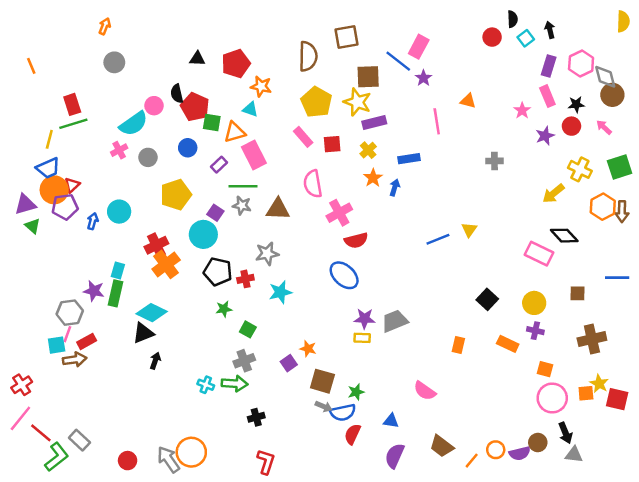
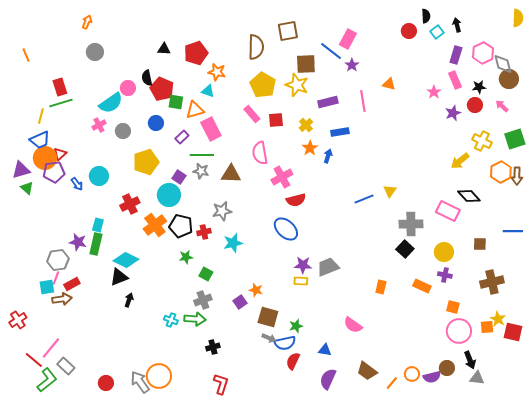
purple rectangle: (374, 122) -> (328, 102), moved
gray cross: (494, 161) -> (411, 224), moved, size x1.6
blue arrow: (93, 221) -> (77, 184), turned 128
orange cross: (166, 264) -> (155, 225), moved
pink line: (20, 418) -> (51, 348), moved

